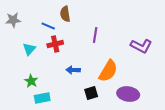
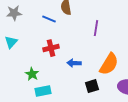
red cross: (55, 44) -> (51, 48), moved
cyan triangle: (29, 49) -> (11, 42), moved

